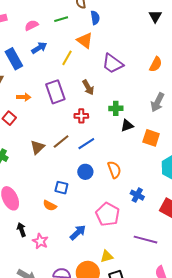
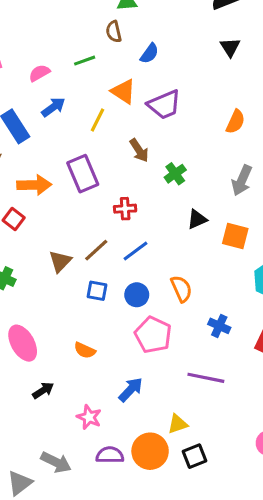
blue semicircle: (95, 18) -> (150, 53), moved, turned 48
purple trapezoid: (113, 64) -> (164, 105), moved, turned -55
brown arrow: (88, 87) -> (139, 150), moved
orange arrow: (24, 97) -> (34, 185), size x1.5
green cross: (116, 108) -> (175, 174), moved, turned -32
blue square: (61, 188) -> (97, 291), moved
pink pentagon: (108, 214) -> (153, 335), moved
black arrow: (21, 230) -> (43, 390), turned 80
purple line: (146, 240) -> (206, 378), moved
pink star: (40, 241) -> (89, 417), moved

